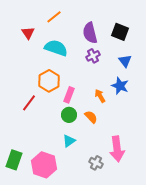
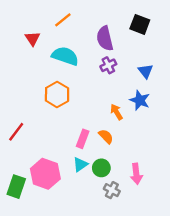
black square: (120, 32) -> (140, 24), moved
pink rectangle: (69, 95) -> (83, 139), moved
red line: (29, 103) -> (16, 132), moved
green circle: (69, 115) -> (101, 168), moved
pink arrow: (117, 149) -> (136, 174), size x0.7
pink hexagon: (44, 165) -> (45, 174), moved

